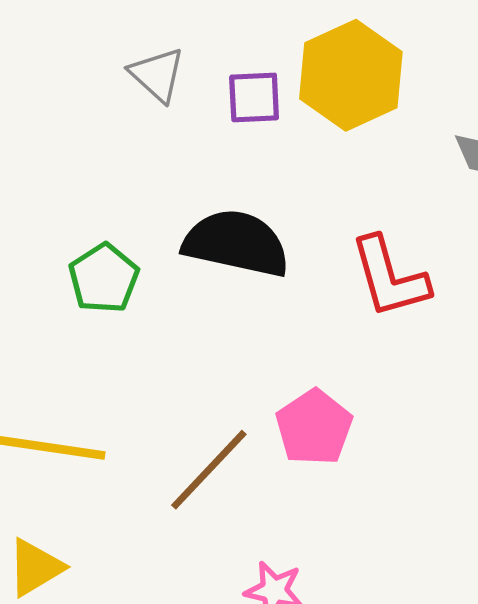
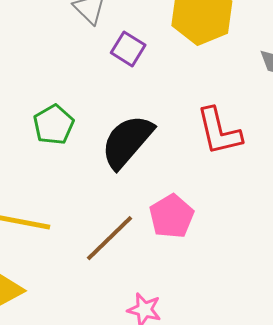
purple square: (254, 97) -> (128, 49), moved, turned 32
black semicircle: (236, 243) -> (127, 142), moved, turned -64

